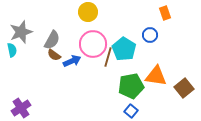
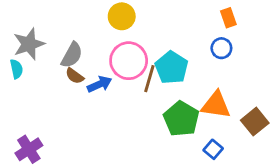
blue circle: (150, 35) -> (221, 48), moved
green pentagon: (131, 86) -> (181, 119), turned -30
blue square: (131, 111) -> (213, 149), moved

